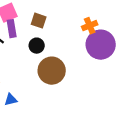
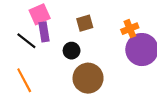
brown square: (39, 21) -> (85, 23), moved, turned -35

